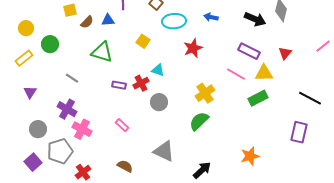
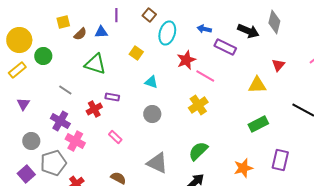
cyan ellipse: (174, 21) -> (167, 33), turned -70
yellow circle: (26, 28) -> (19, 40), size x1.6
purple rectangle: (249, 51) -> (225, 47), moved
pink line: (236, 74) -> (205, 76), moved
red cross: (141, 83) -> (94, 109), moved
green rectangle: (258, 98) -> (258, 124), moved
green semicircle: (199, 121) -> (198, 151), moved
purple rectangle: (299, 132) -> (280, 160), moved

